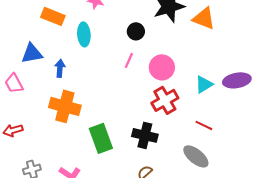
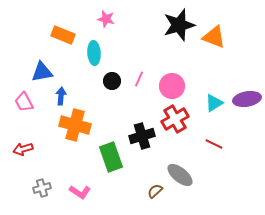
black circle: (136, 31) -> (112, 81), moved
blue arrow: (60, 68) -> (61, 96), moved
black cross: (145, 135) -> (142, 136), moved, turned -30
gray ellipse: (196, 156) -> (180, 175), moved

